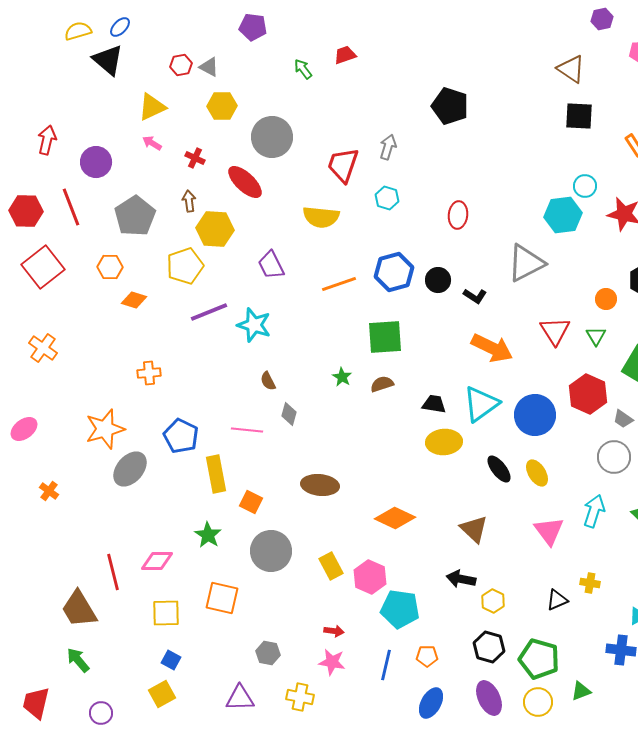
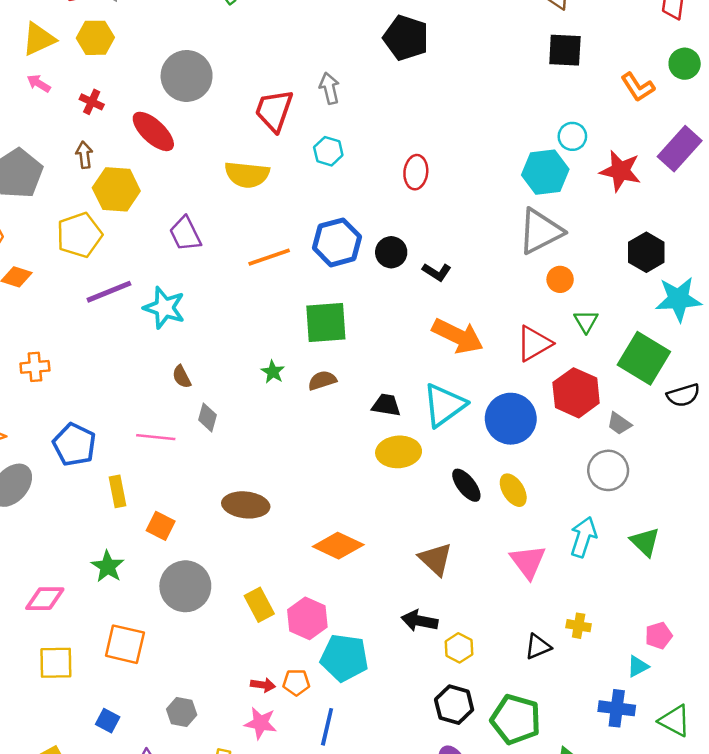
yellow hexagon: (222, 106) -> (95, 38), moved
gray arrow: (388, 147) -> (330, 88), turned -30
gray triangle: (526, 263) -> (540, 231), moved
orange circle: (606, 299) -> (560, 279), moved
red triangle: (555, 331) -> (534, 343), moved, turned 32
yellow rectangle: (216, 474) -> (118, 491), size x0.7
orange pentagon: (427, 656) -> (296, 682), moved
blue square: (171, 660) -> (108, 721), moved

